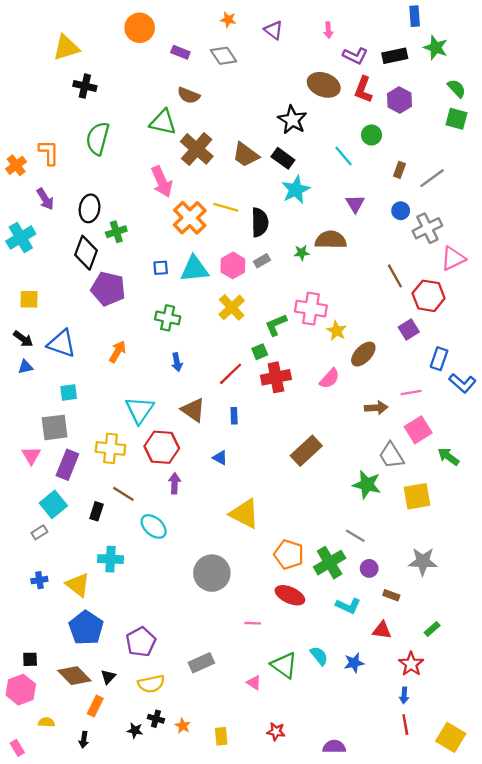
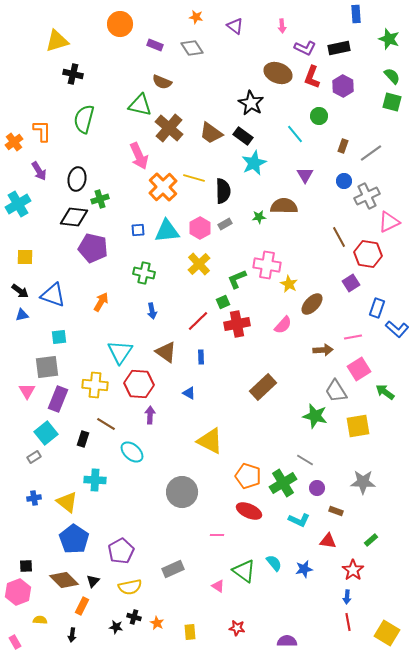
green star: (436, 48) -> (389, 39), moved
black diamond: (86, 253) -> (74, 217), turned 76

